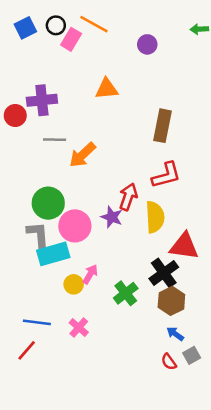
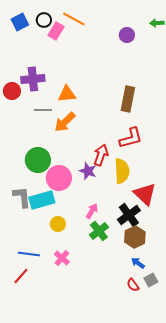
purple circle: (147, 44) -> (127, 35), moved
orange triangle: (107, 89) -> (67, 94), moved
gray L-shape: (38, 235) -> (22, 197), moved
red triangle: (184, 246) -> (145, 194), turned 35
pink arrow: (90, 274) -> (92, 211), moved

